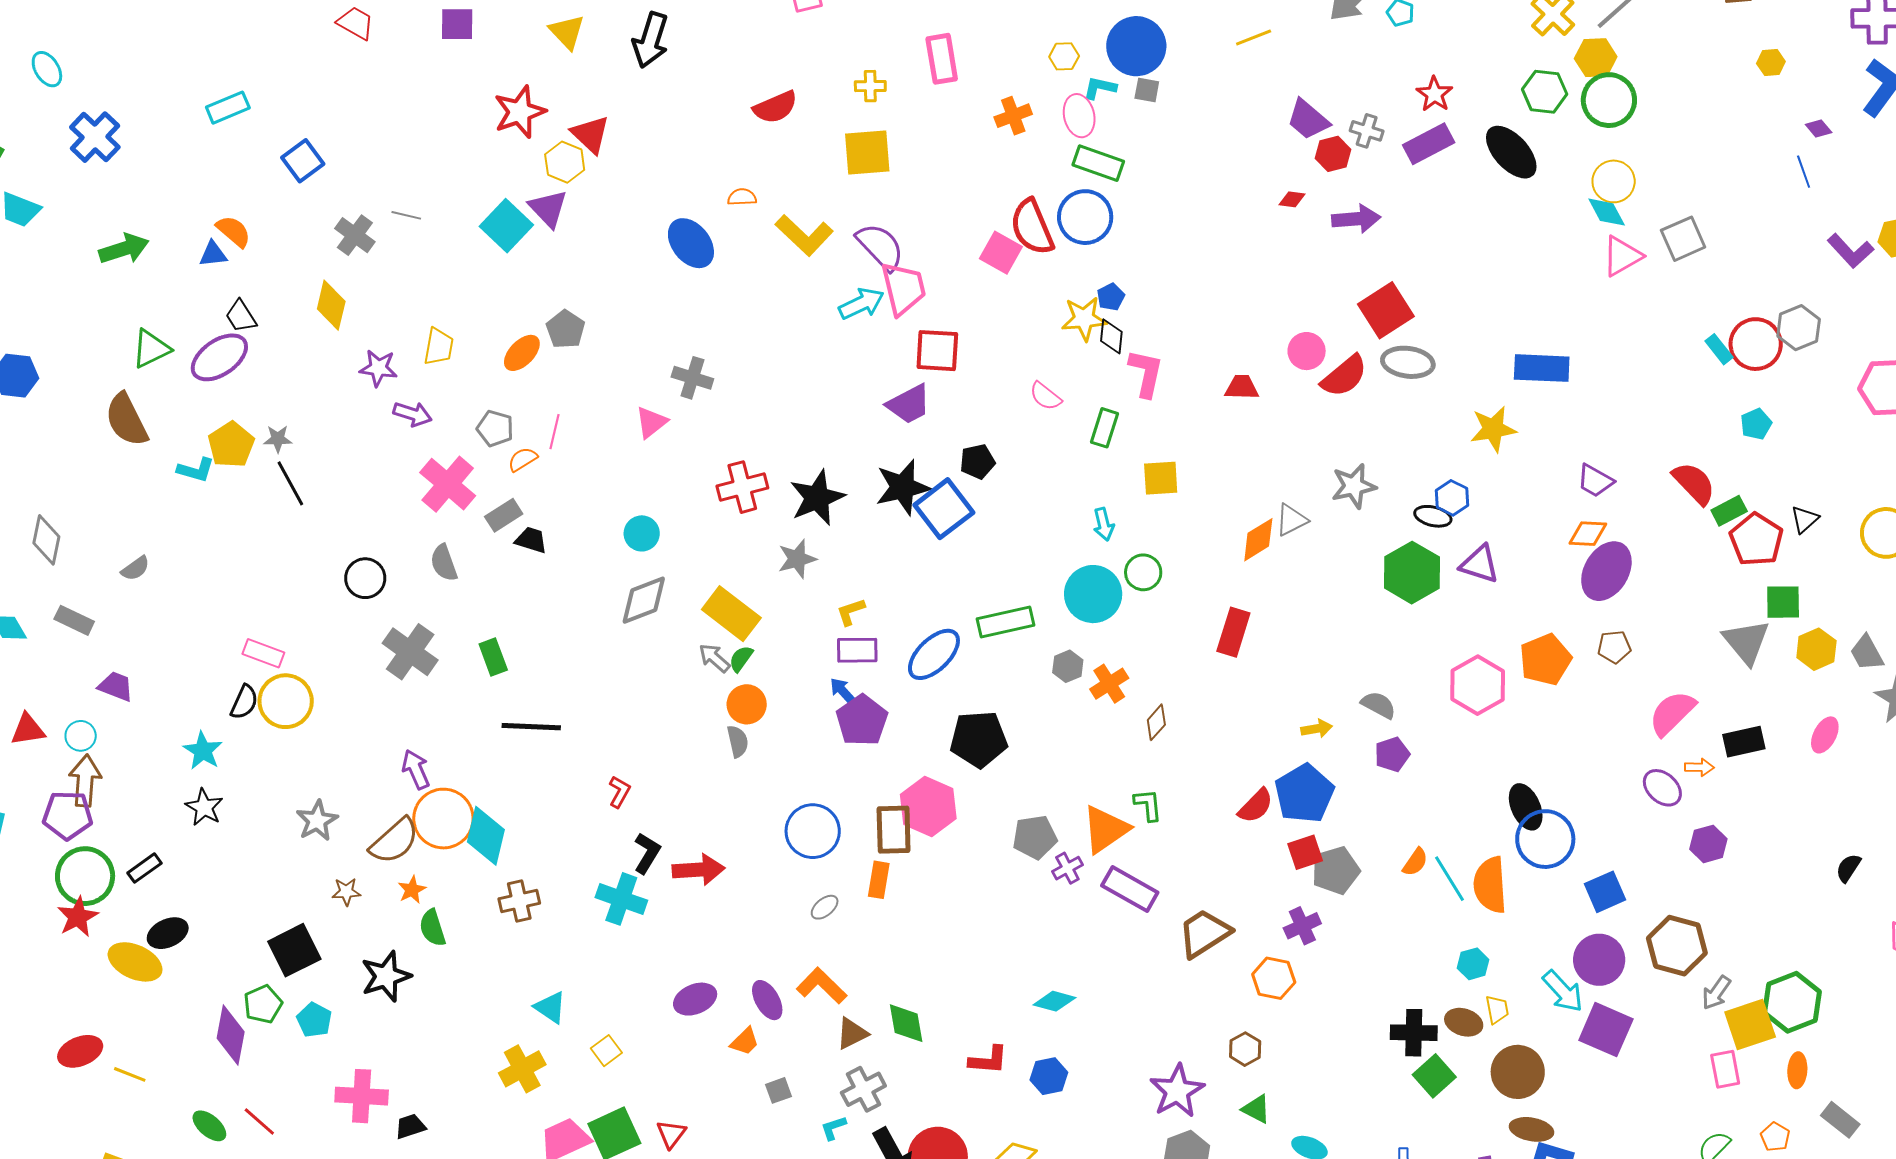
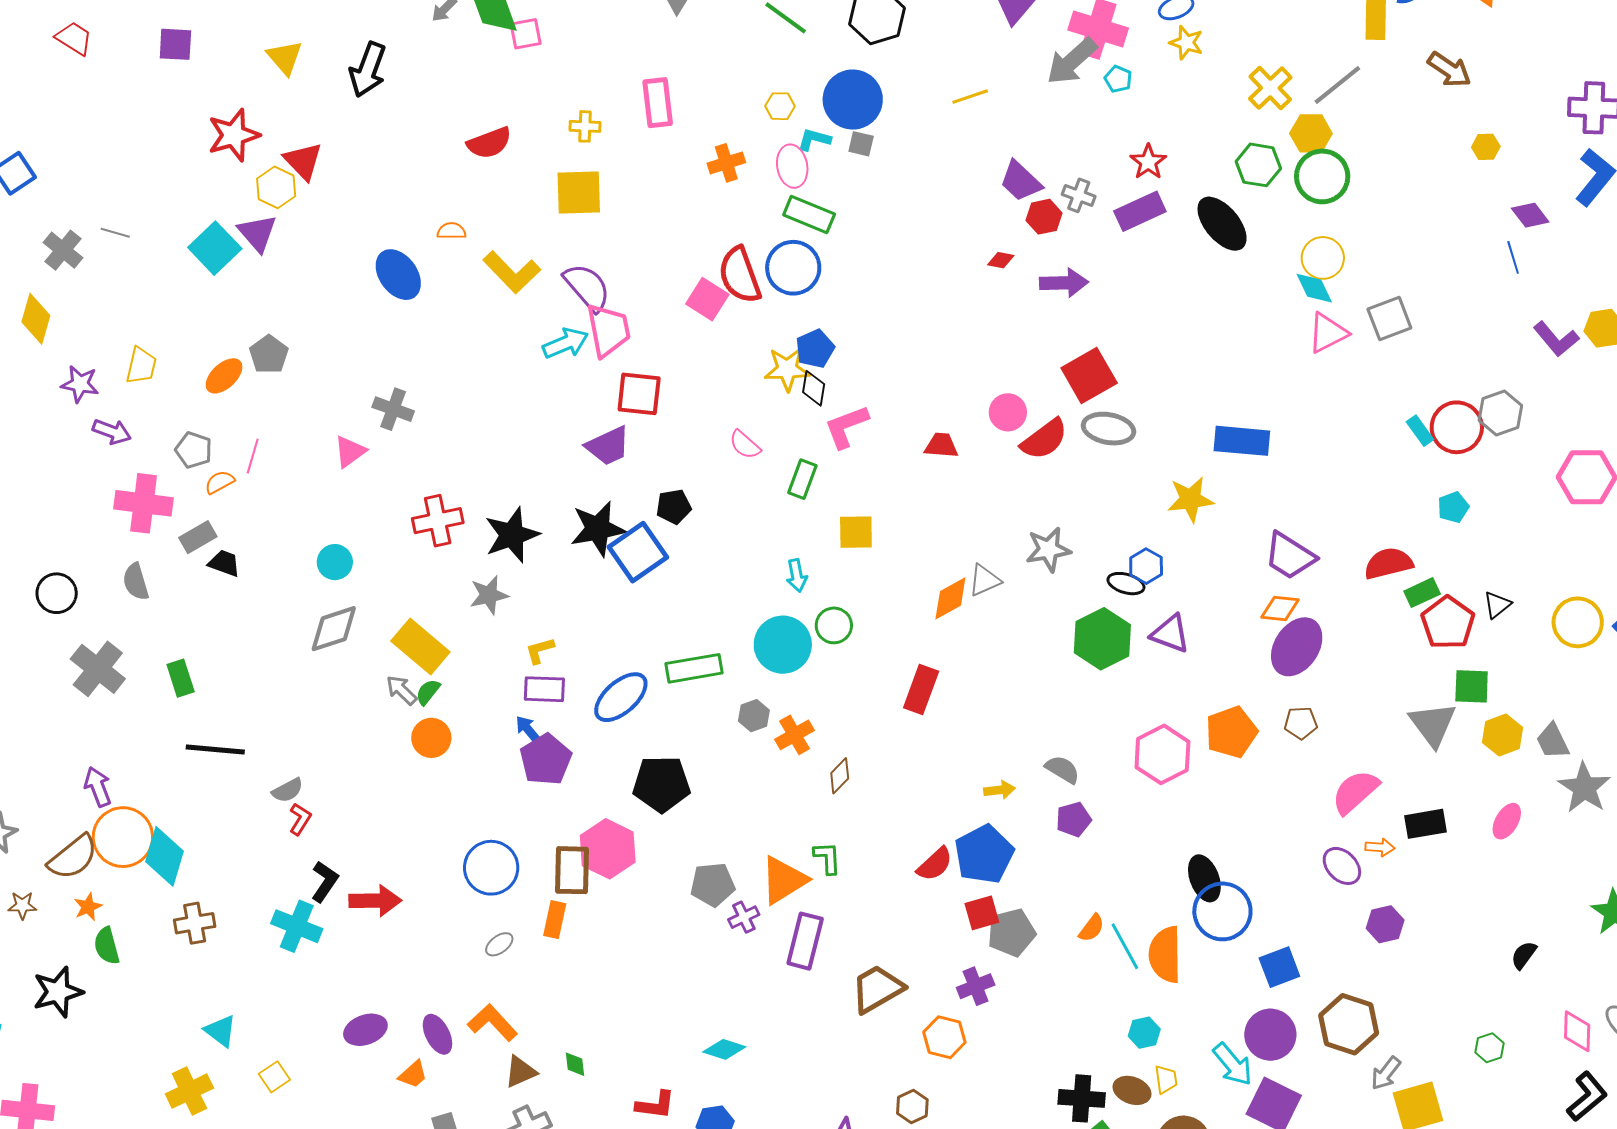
purple diamond: (1819, 129) -> (1530, 215), size x1.4
blue pentagon: (1111, 297) -> (815, 349), size x1.4
pink L-shape: (1146, 373) -> (846, 427), turned -126
purple trapezoid: (1595, 481) -> (1290, 556), size x1.4
red semicircle: (1694, 483) -> (1388, 563), turned -63
pink cross: (448, 484) -> (144, 503), turned -36
gray semicircle: (738, 741) -> (288, 790), moved, turned 72
purple rectangle: (1130, 889) -> (805, 941), turned 72
green hexagon: (1792, 1002) -> (1489, 1048), moved, size x0.5
green diamond: (906, 1023) -> (575, 1064), size x0.6

